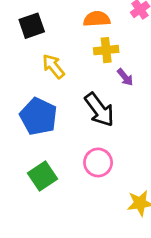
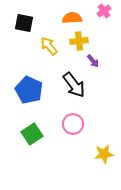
black square: (32, 26) -> (24, 23), turned 30
yellow arrow: (53, 66) -> (49, 46), moved

